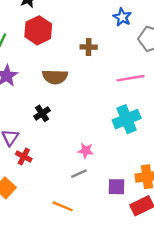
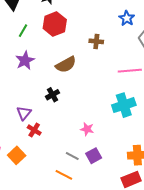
brown semicircle: (55, 77) -> (66, 65), turned -35
gray line: (79, 174) -> (72, 156), moved, turned 48
purple square: (117, 187) -> (94, 156), moved, turned -35

